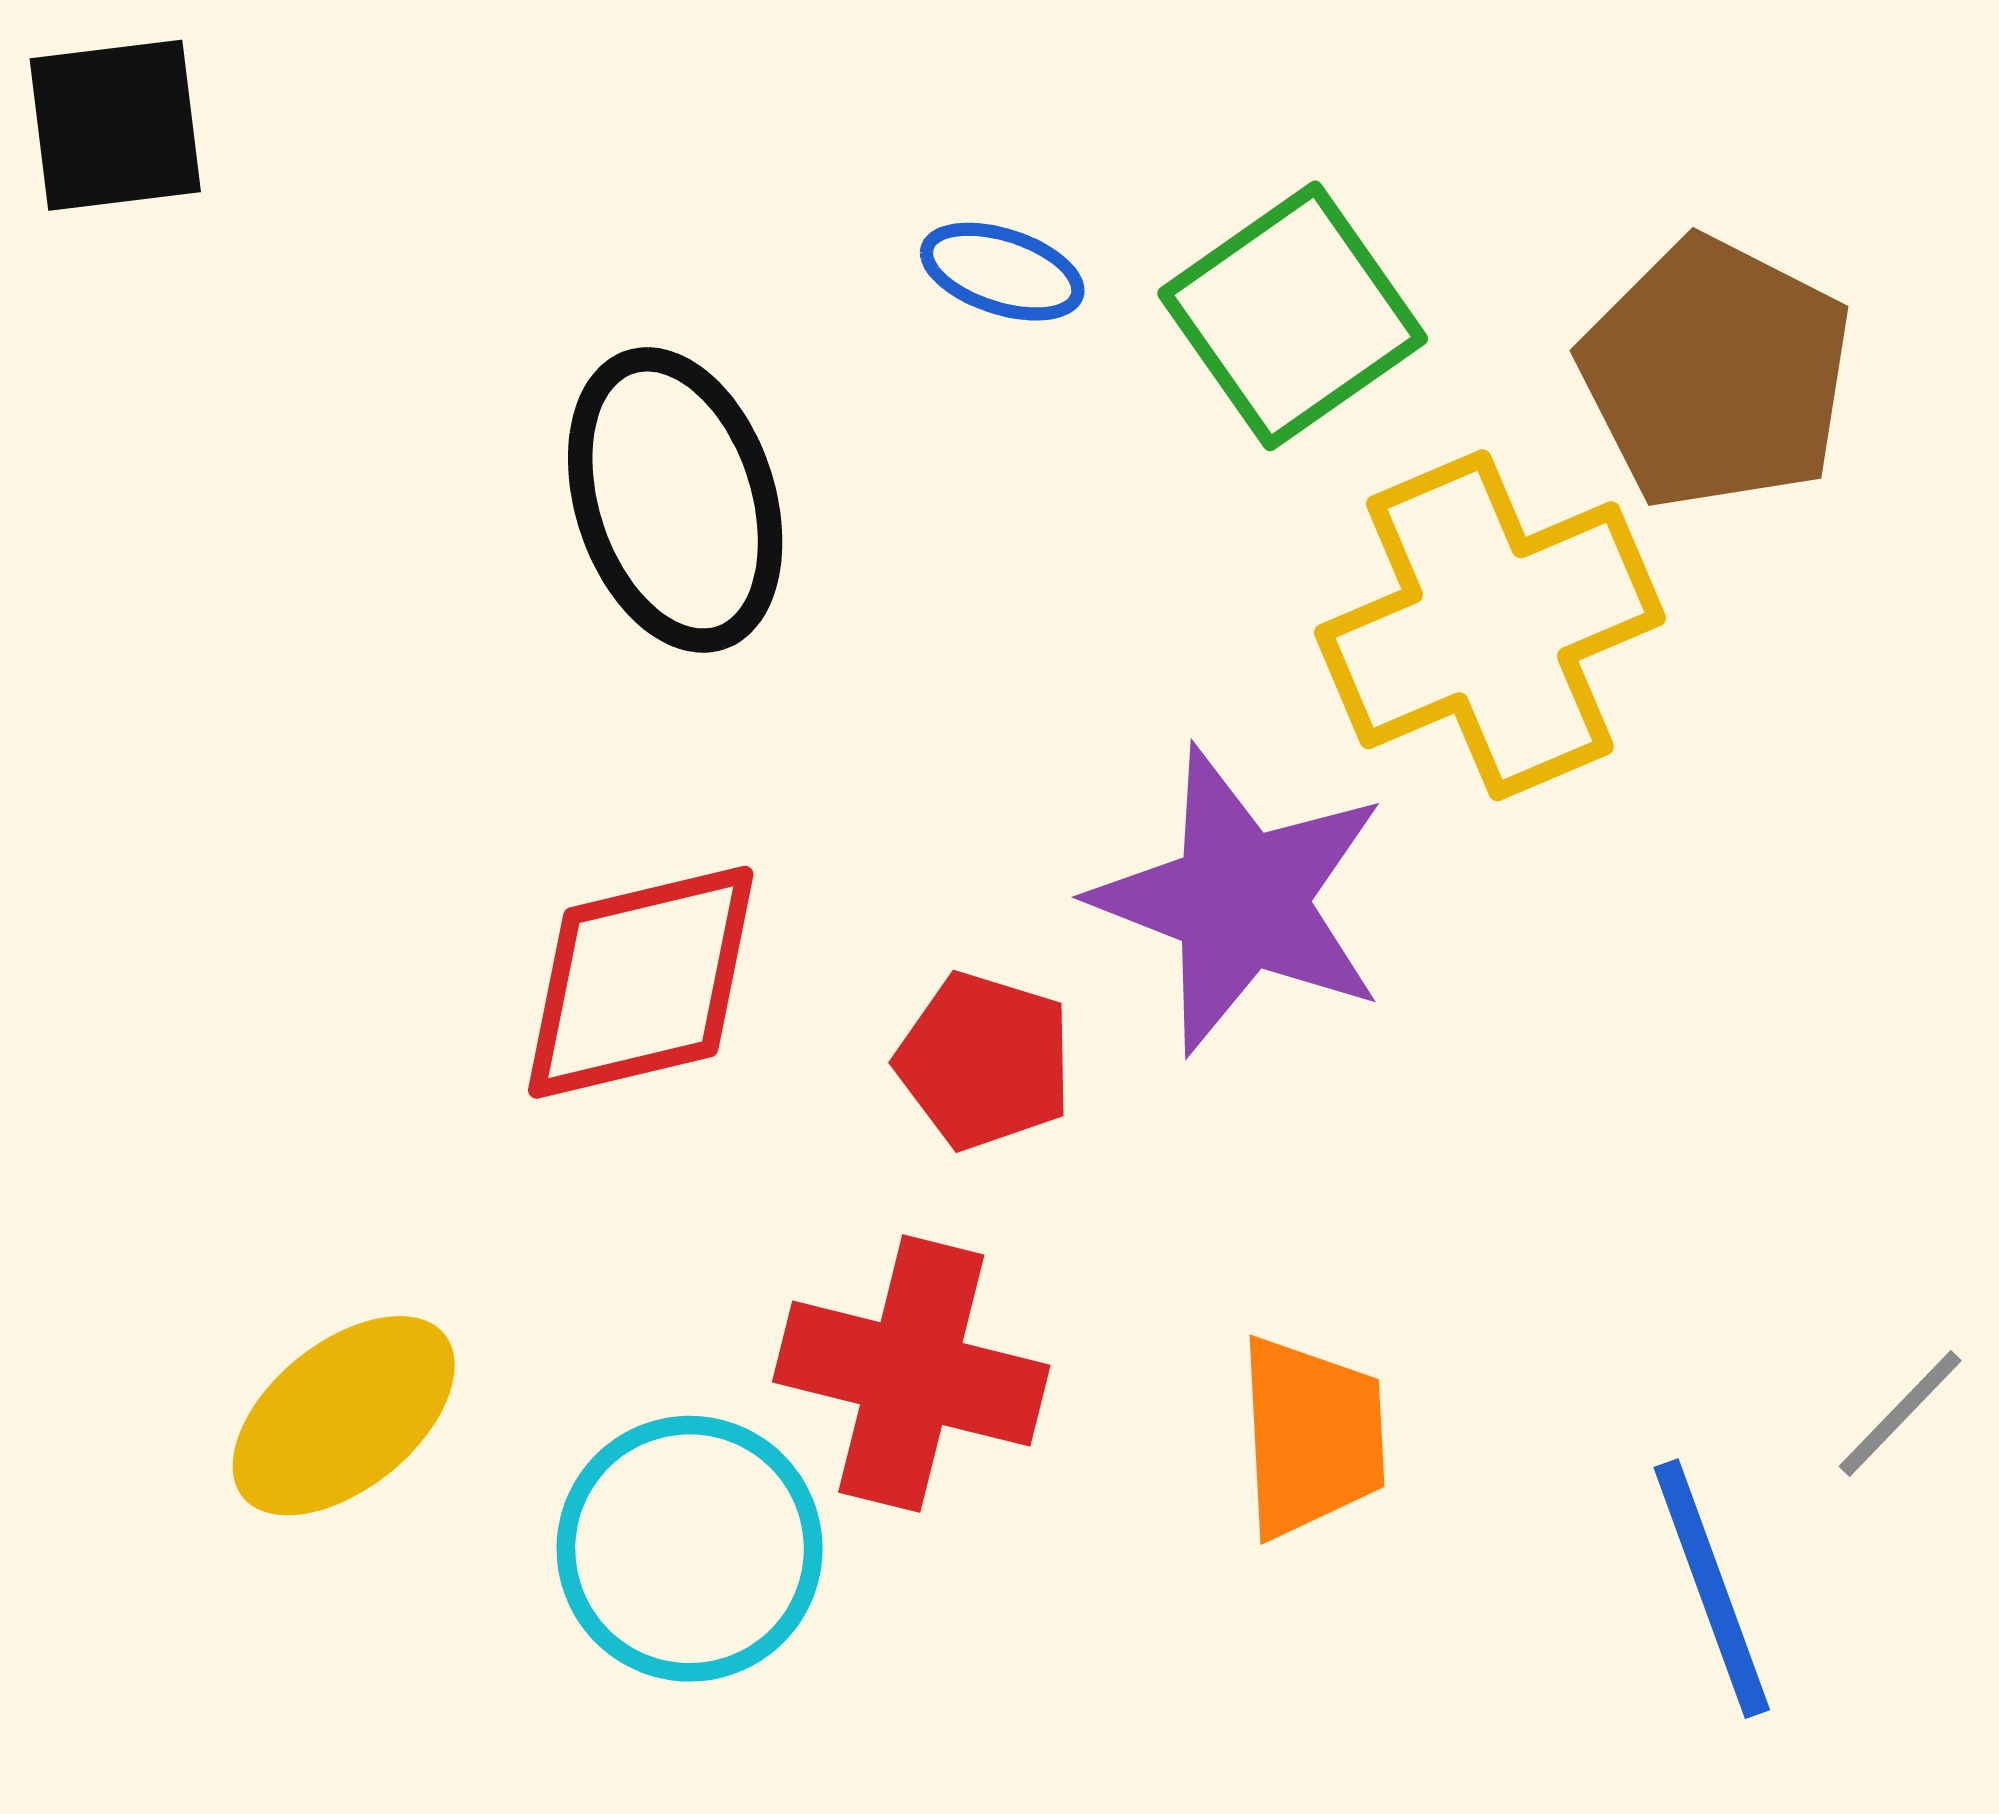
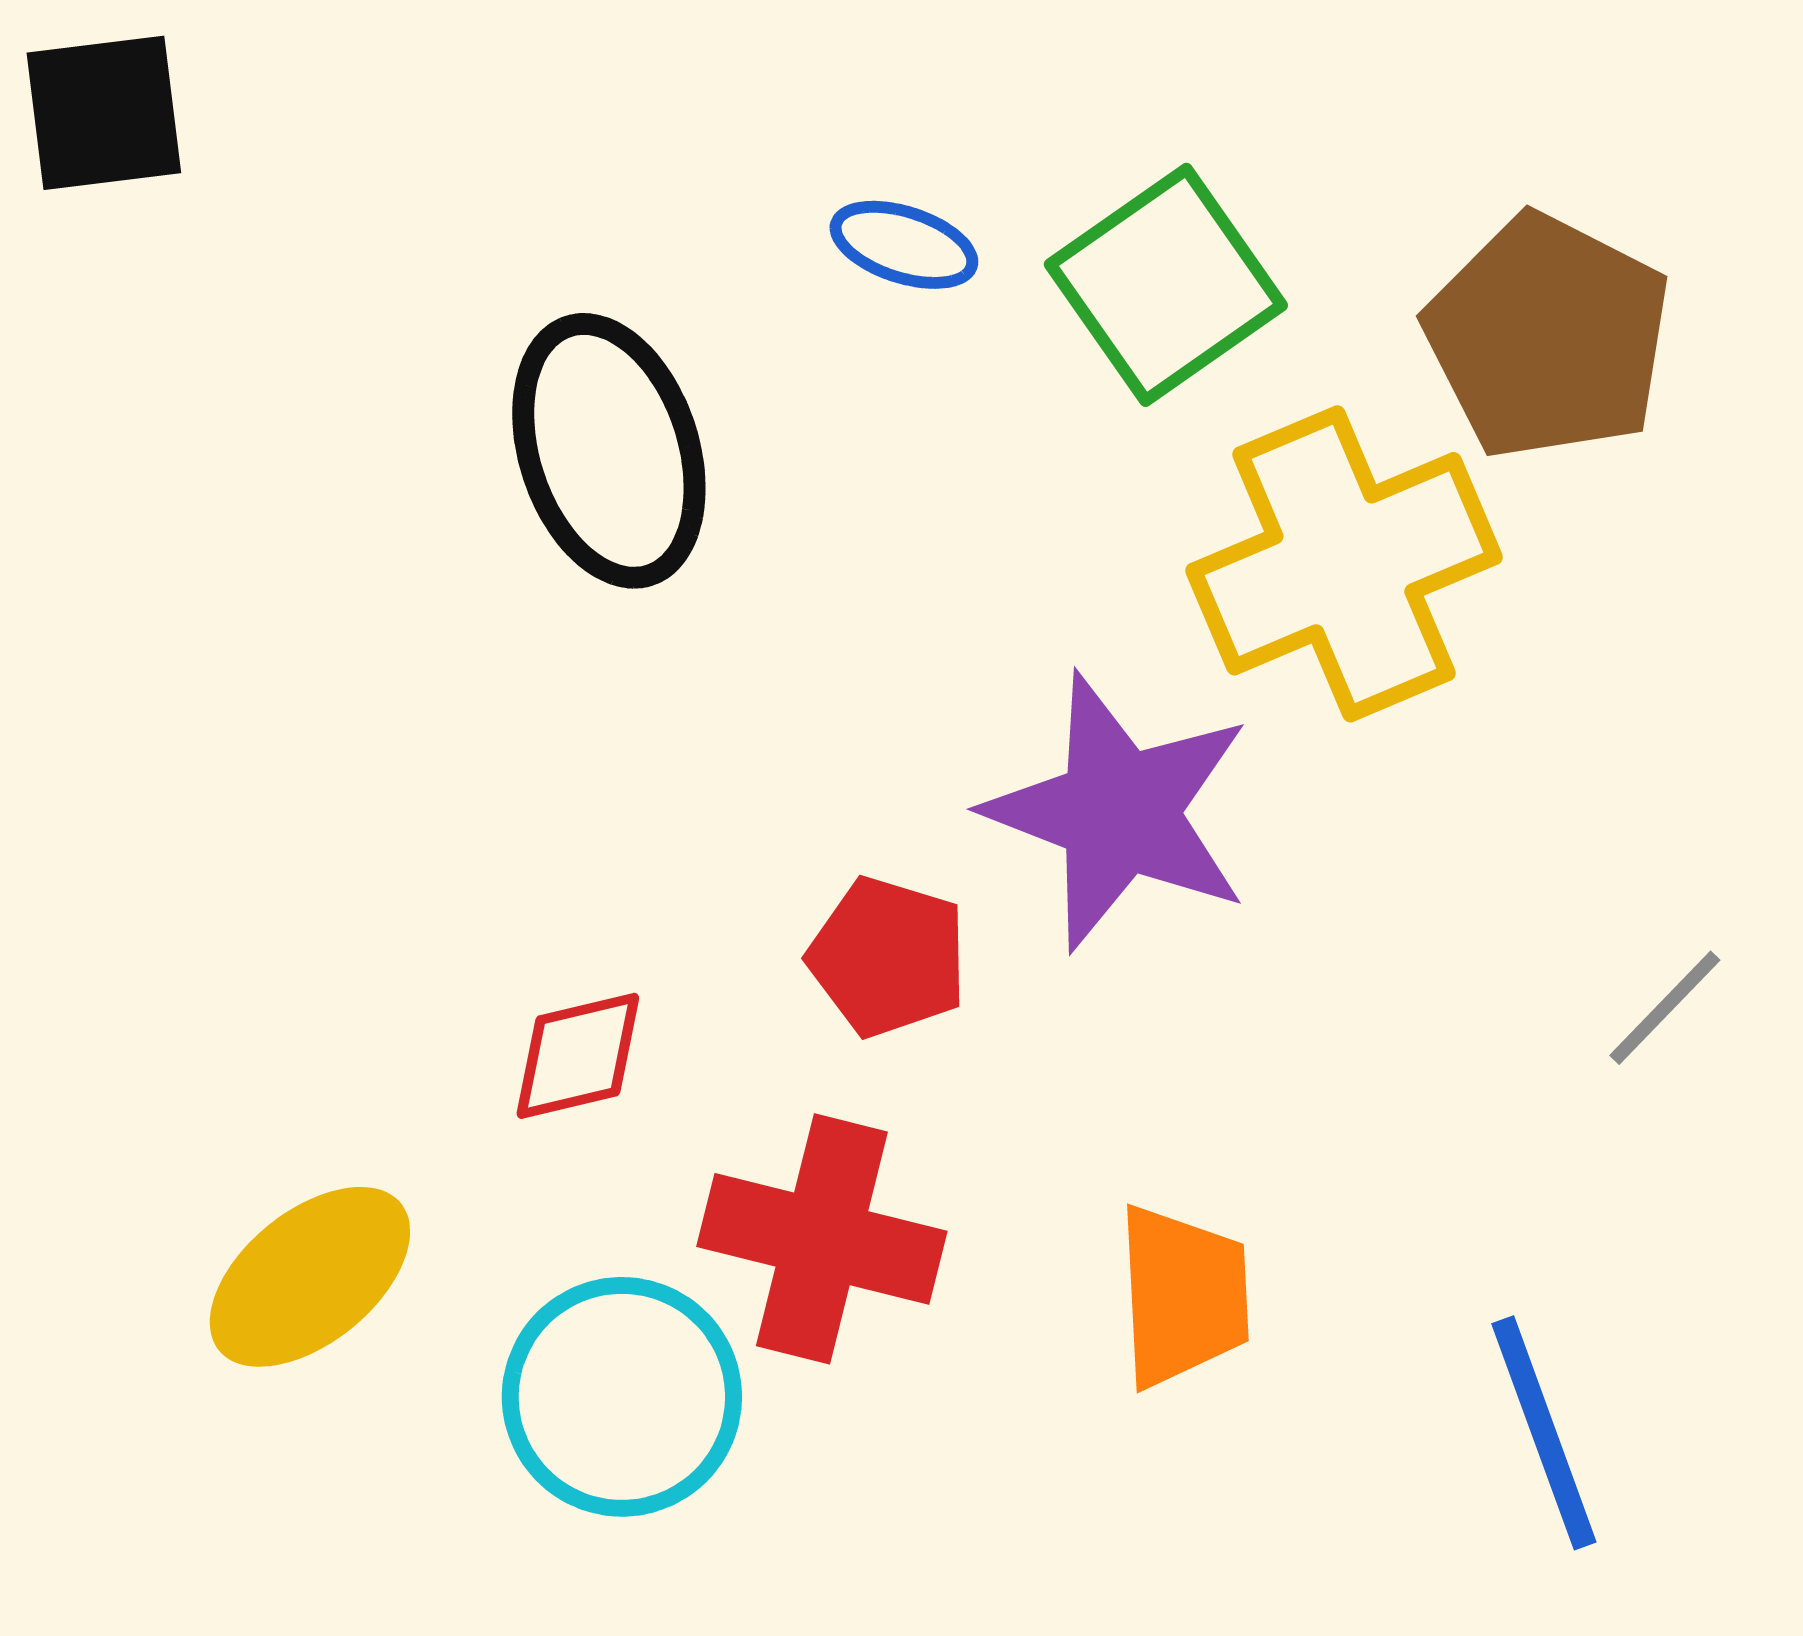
red diamond: (641, 982) -> (578, 1056), moved, size x0.6
gray line: (1900, 1413) -> (1665, 1008), moved

